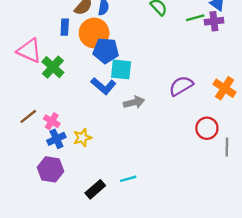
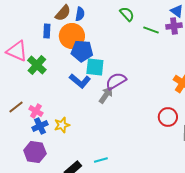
green line: (195, 18) -> (151, 30), moved, turned 35
purple semicircle: (181, 86) -> (116, 81), moved
gray arrow: (134, 102) -> (106, 95), turned -42

